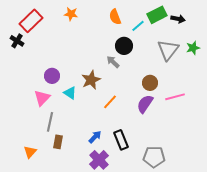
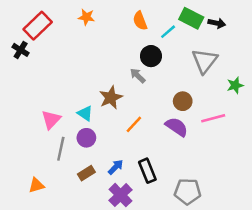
green rectangle: (157, 15) -> (191, 18), turned 54
green star: (193, 48) -> (235, 85), moved
purple circle: (52, 76) -> (86, 138), moved
purple semicircle: (145, 104) -> (177, 127), turned 90
brown rectangle: (58, 142) -> (86, 173), moved, turned 48
orange triangle: (30, 152) -> (36, 185), turned 32

